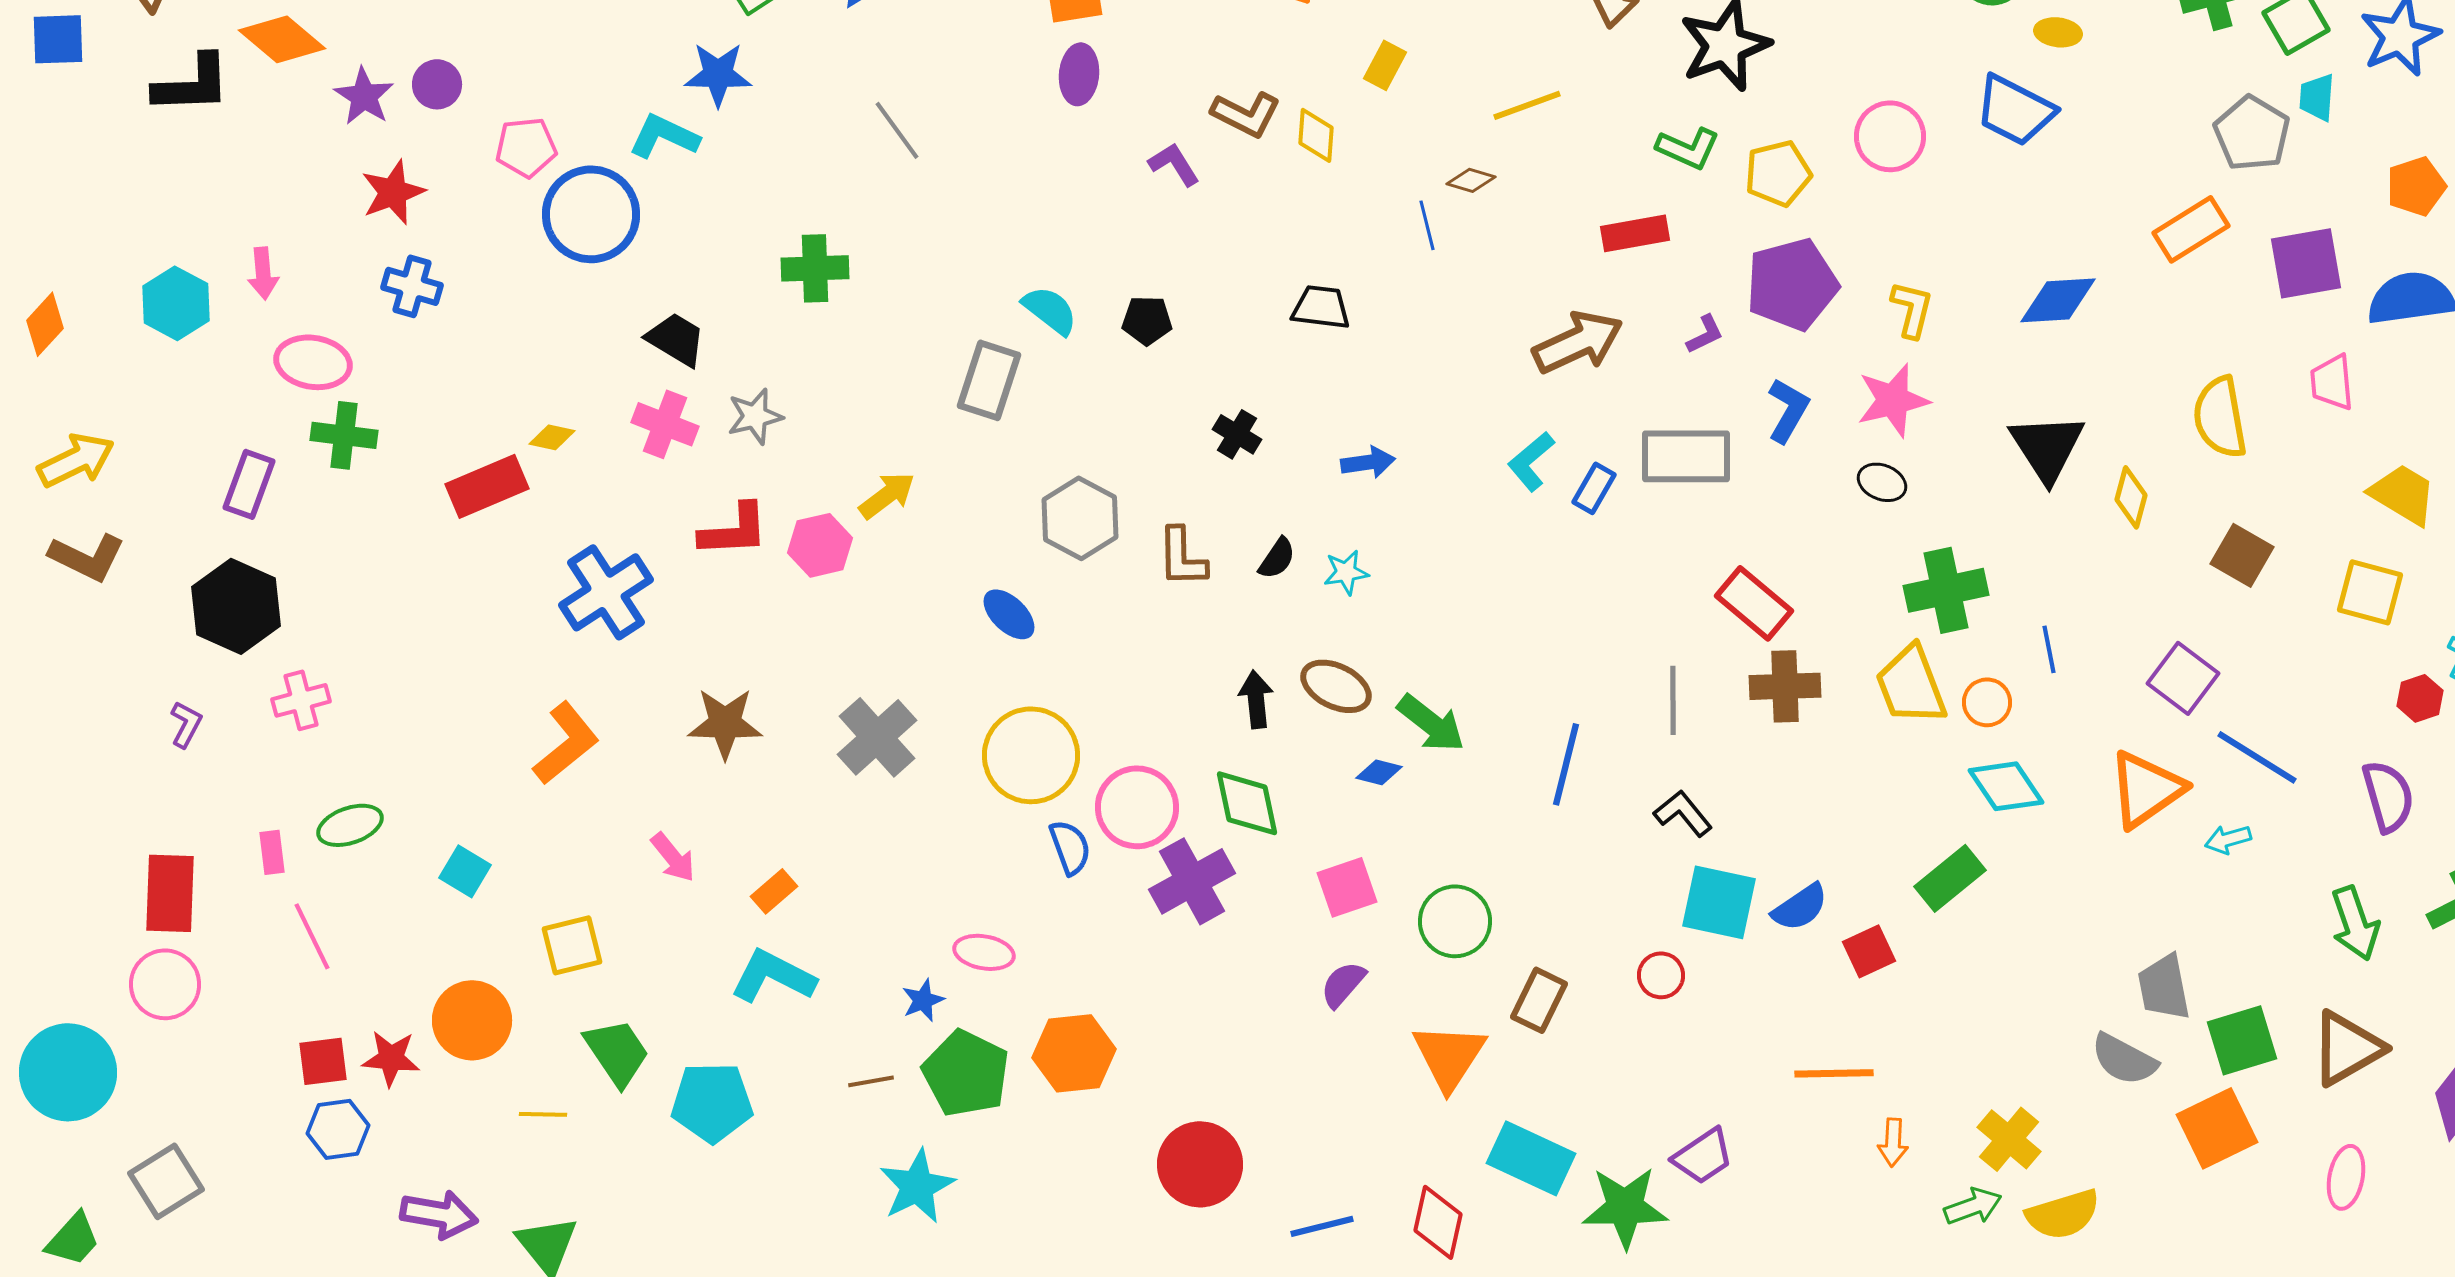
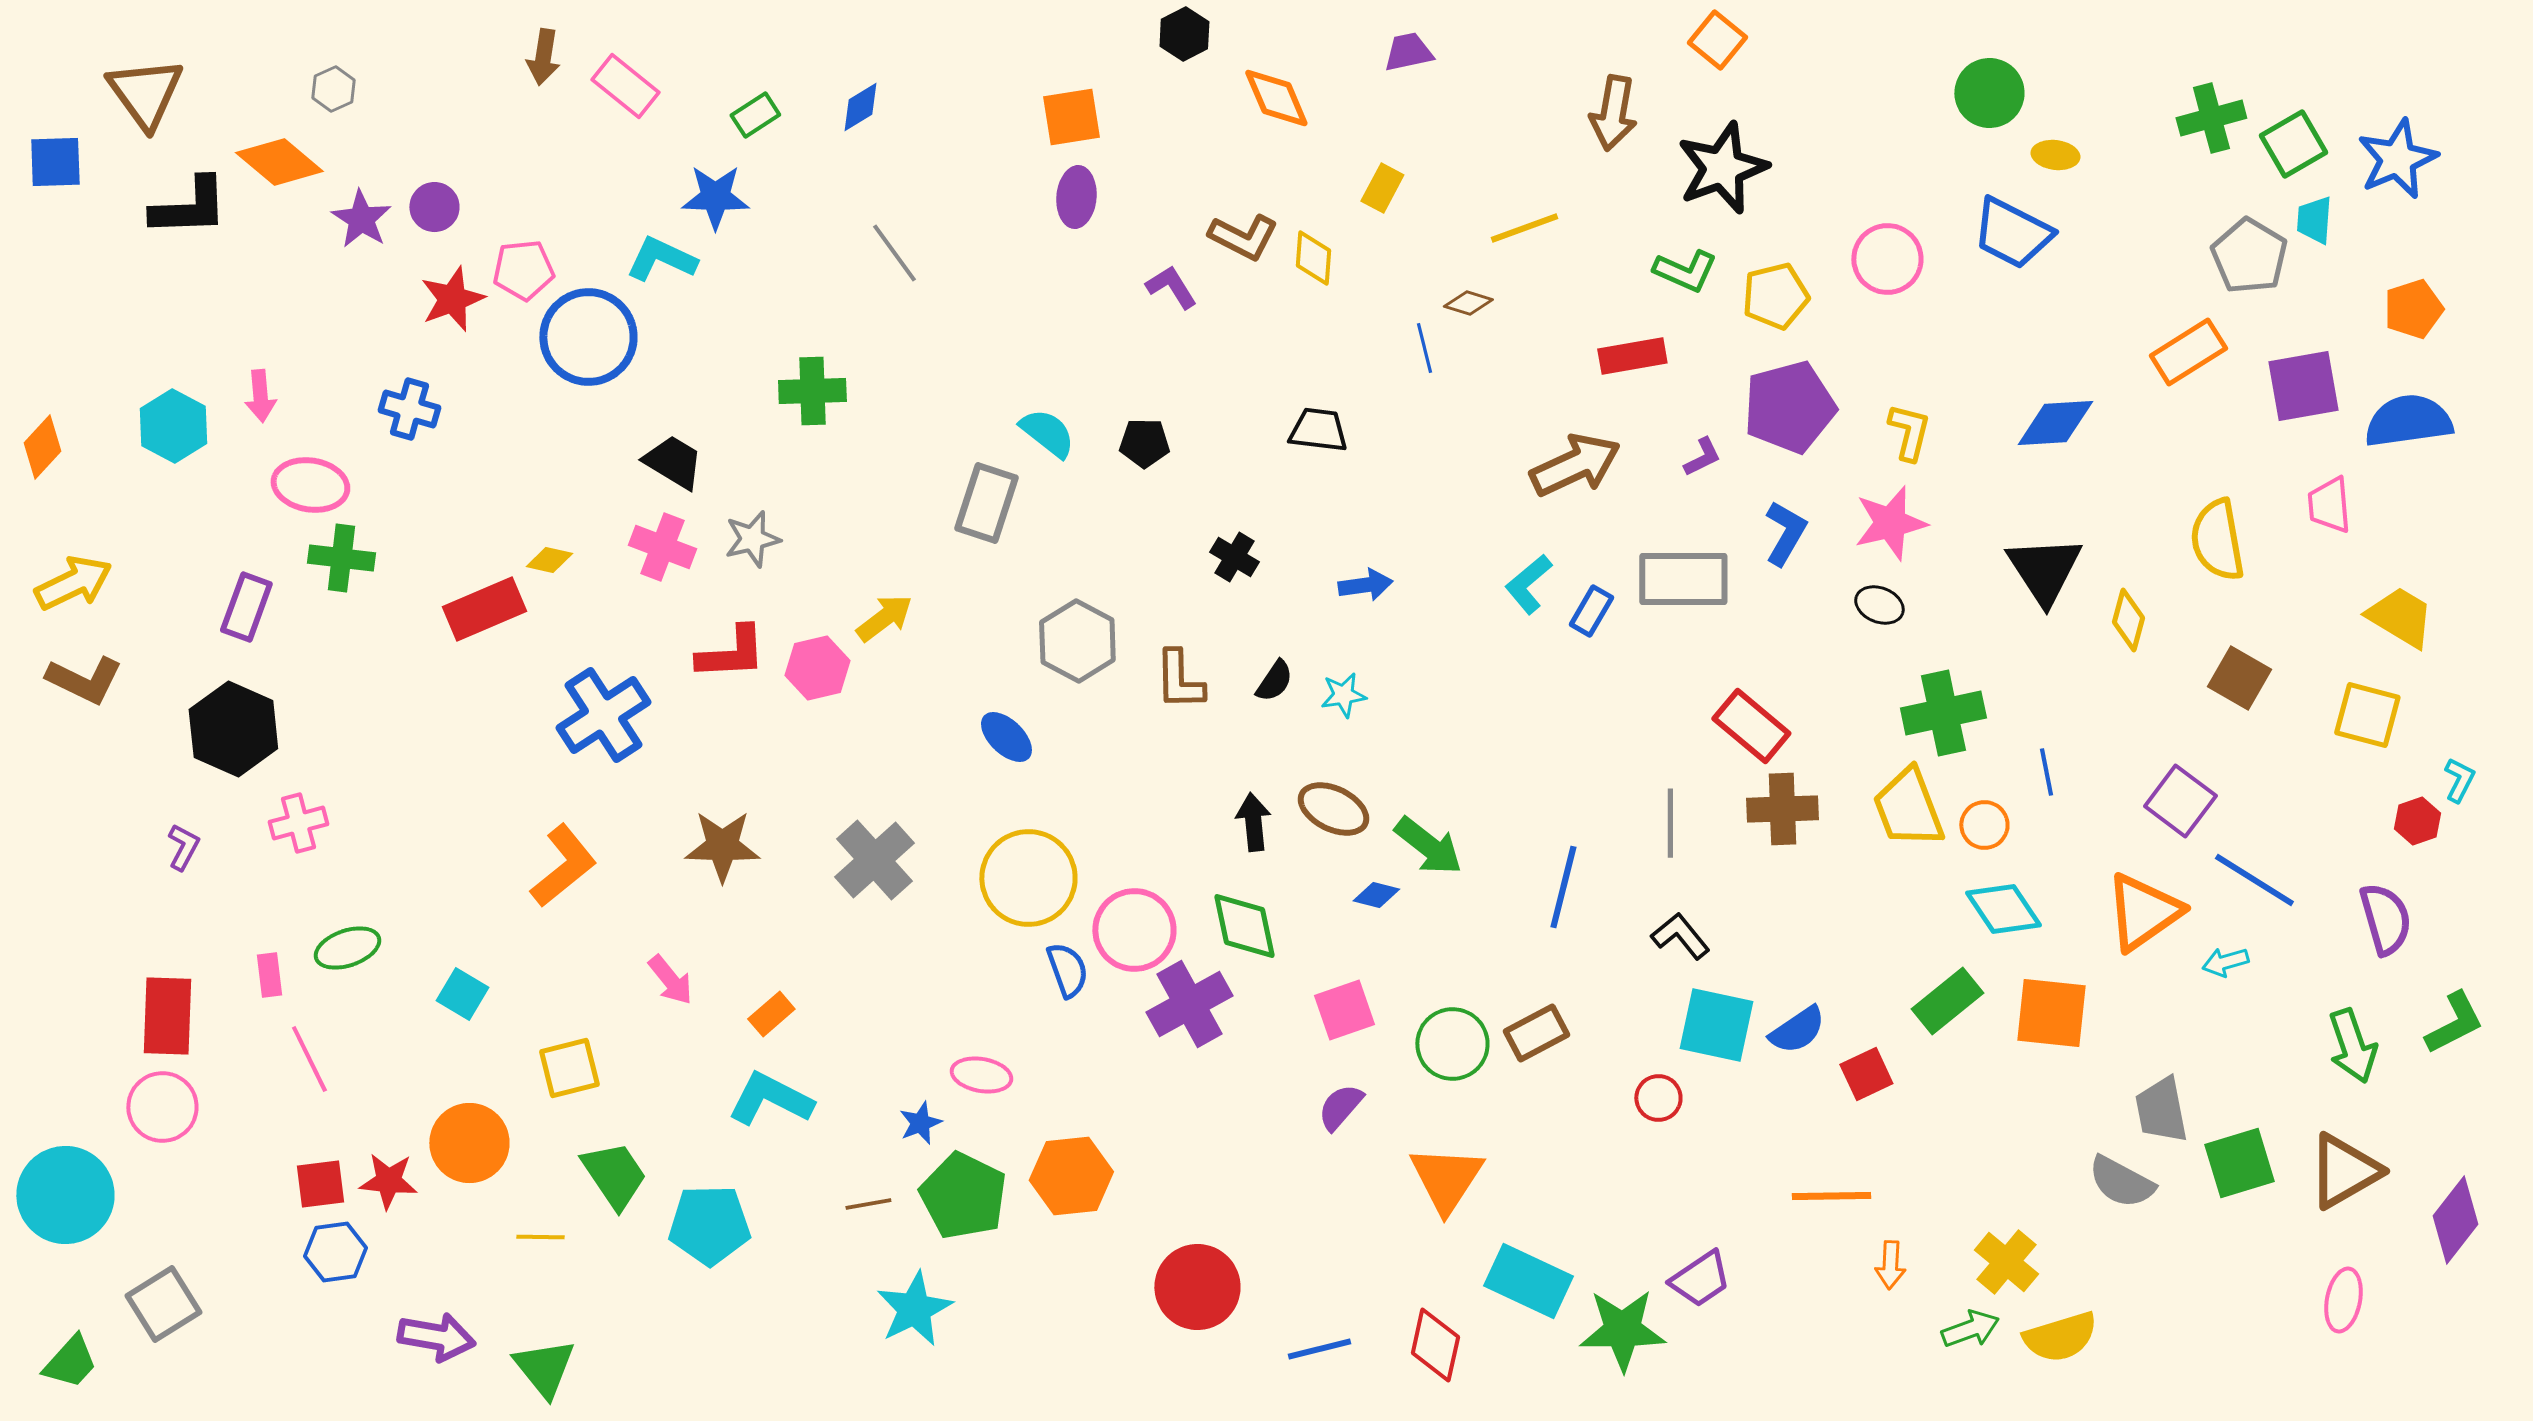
red star: (393, 192) -> (452, 299), moved
brown rectangle: (1539, 1000) -> (1536, 1033), moved, turned 36
orange square: (2217, 1128) -> (2051, 1013), moved, turned 32

